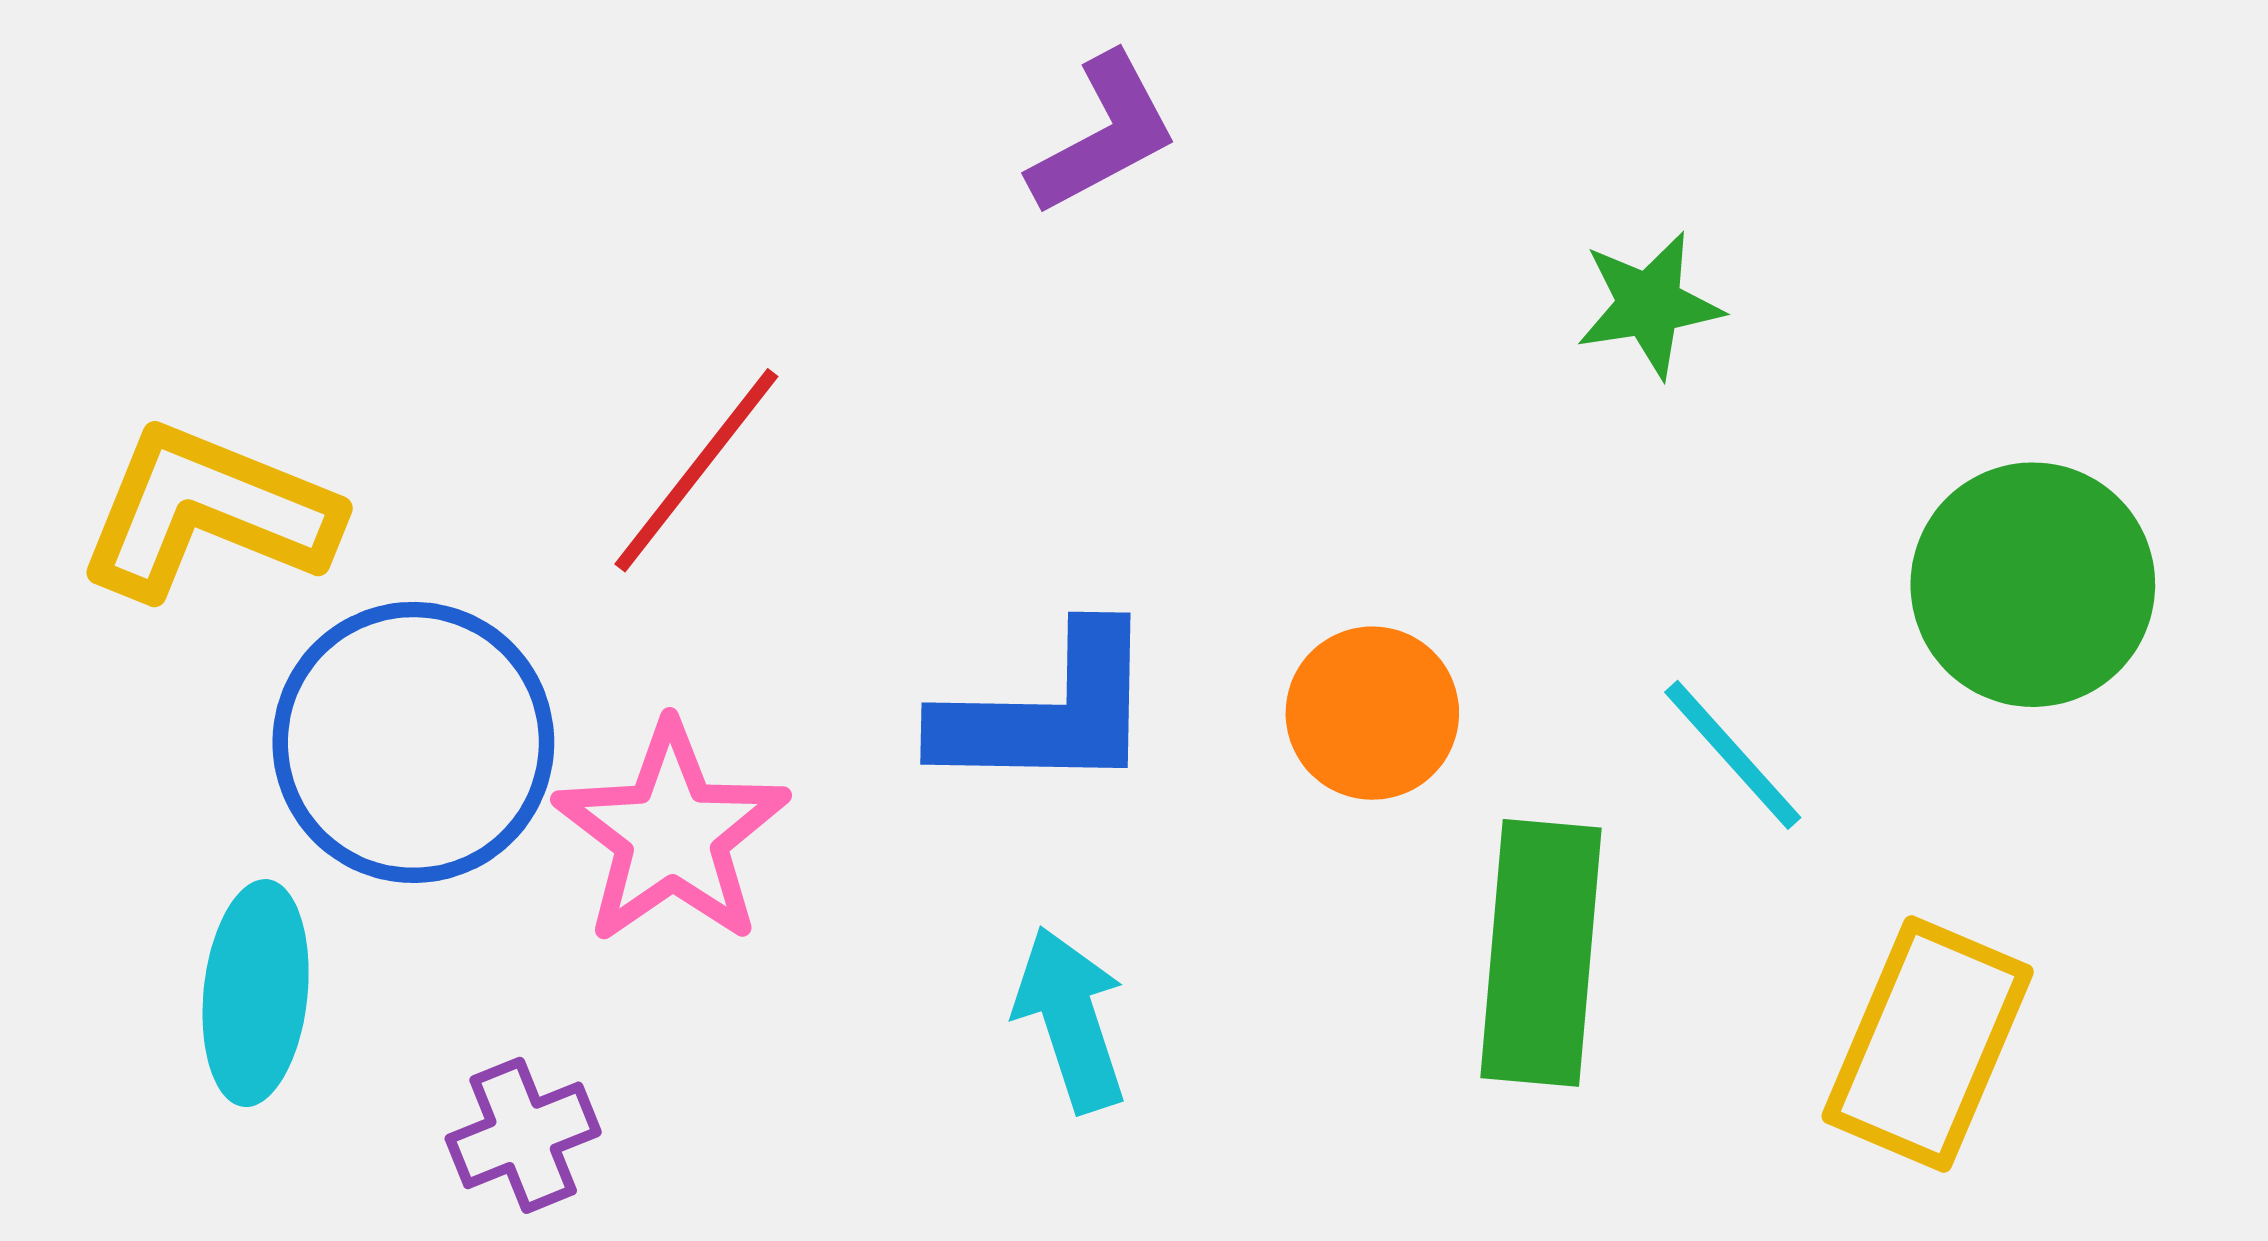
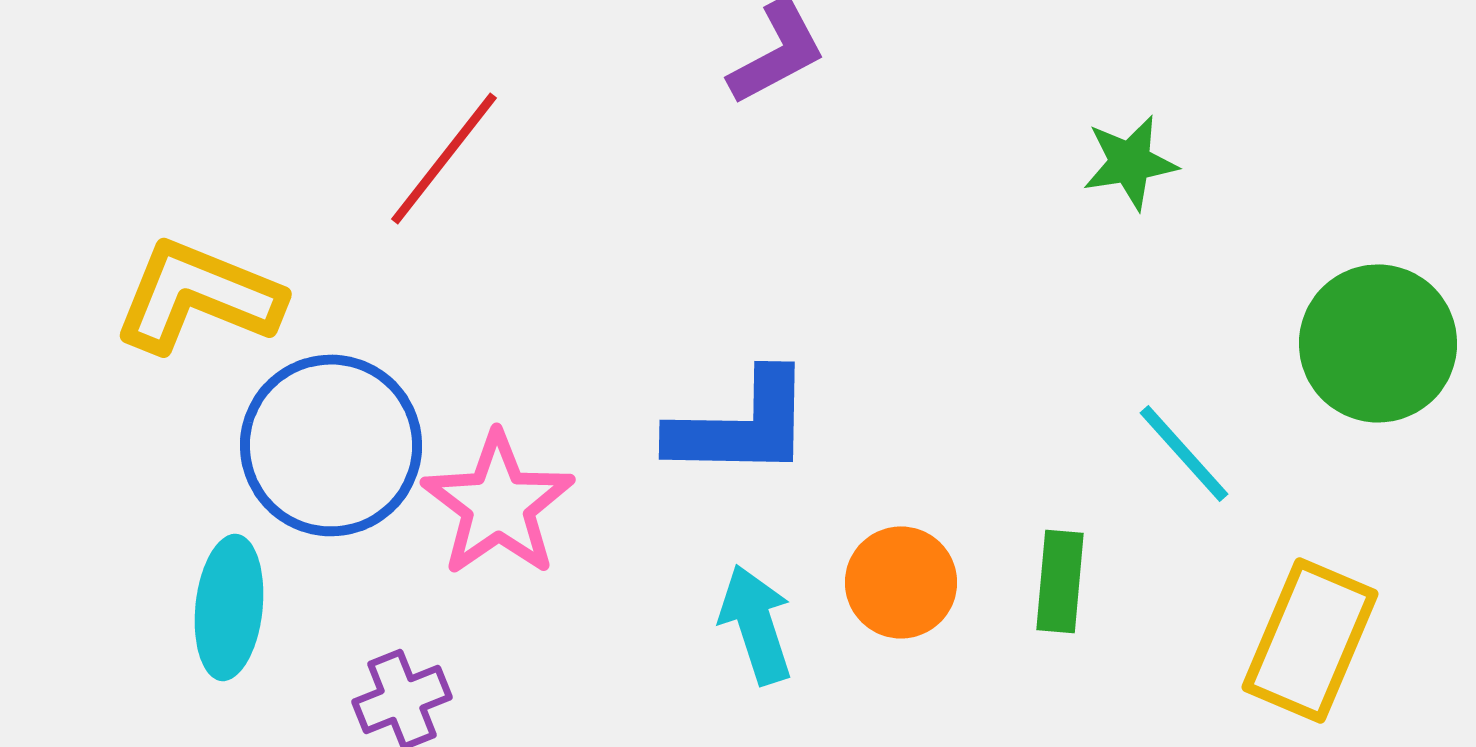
red line: (696, 470) -> (444, 158), moved
orange circle: (1372, 713) -> (901, 582), moved
green rectangle: (1541, 953) -> (1060, 581), size x0.6

